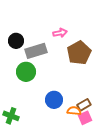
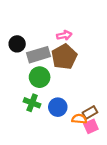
brown pentagon: (79, 53) -> (64, 57), moved
green circle: (26, 72) -> (40, 77), moved
green cross: (11, 116) -> (32, 103), moved

